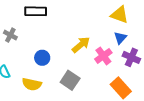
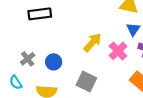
gray cross: (10, 35) -> (28, 59), moved, turned 32

